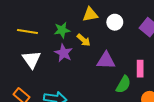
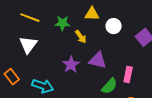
purple star: (64, 53) -> (71, 65), moved

